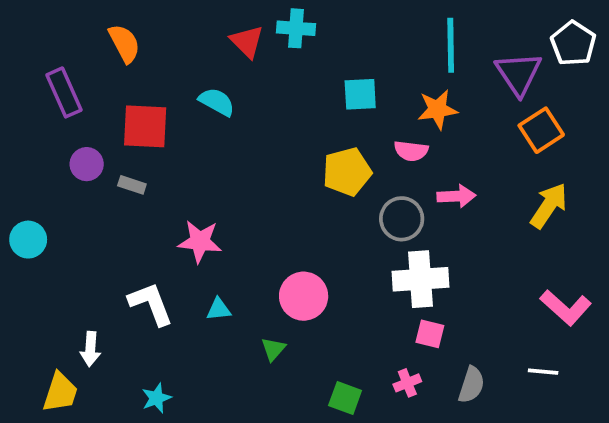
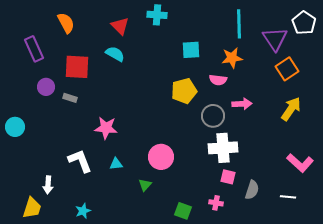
red triangle: (247, 42) -> (120, 26), moved
pink cross: (407, 383) -> (216, 203), turned 32
gray semicircle: (471, 385) -> (252, 190), moved

